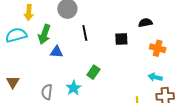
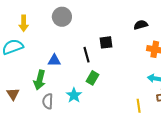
black line: (85, 33) -> (87, 55), moved
green arrow: (44, 34) -> (39, 80), moved
black square: (121, 39) -> (106, 42), moved

